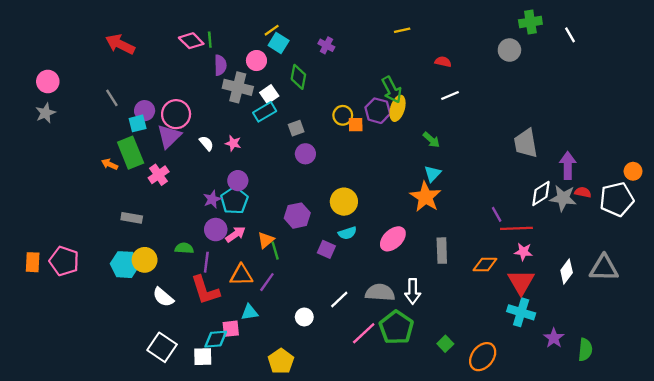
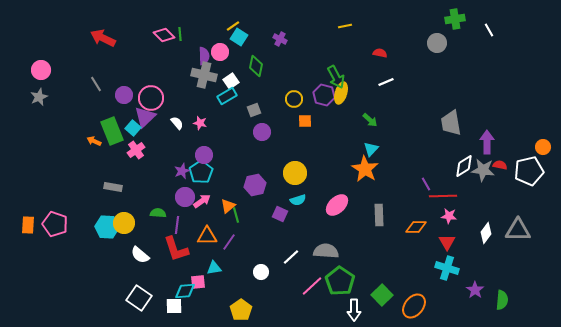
purple semicircle: (220, 65) -> (204, 56), moved
cyan square: (138, 123) -> (133, 128), moved, turned -35
orange square: (356, 125) -> (305, 121), moved
red triangle: (521, 282) -> (447, 242), size x0.7
white arrow: (413, 291) -> (354, 310), moved
green square: (445, 344) -> (382, 295), size x1.5

